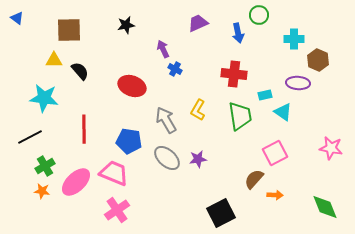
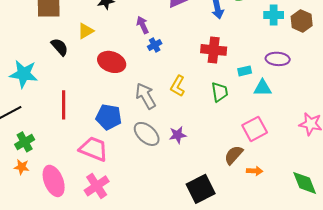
yellow triangle: (54, 60) -> (86, 31), moved, turned -30
brown hexagon: (318, 60) -> (302, 21), moved
blue cross: (175, 69) -> (155, 45), turned 32
cyan triangle: (283, 112) -> (263, 88), turned -36
green trapezoid: (240, 116) -> (220, 92), size x0.7
pink ellipse: (76, 182) -> (54, 181), moved, turned -68

